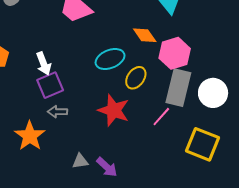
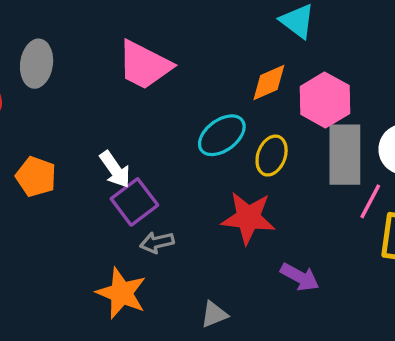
orange diamond: (145, 35) -> (269, 82), turned -65
pink line: (161, 117) -> (370, 201), moved
purple arrow: (107, 167) -> (300, 277), moved

